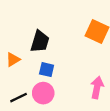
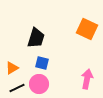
orange triangle: (13, 59) -> (12, 68), moved

